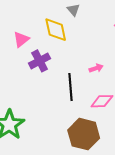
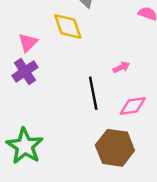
purple cross: (40, 61) -> (25, 71), moved

